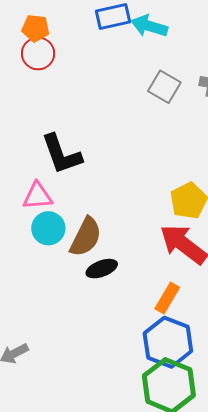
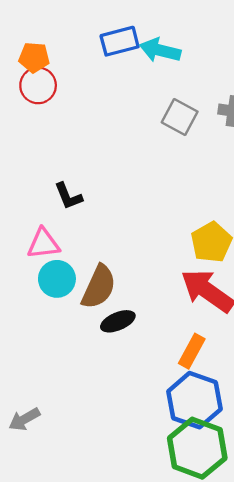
black L-shape: (61, 154) -> (68, 196), size x0.6

